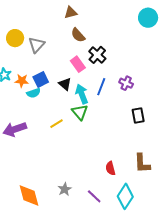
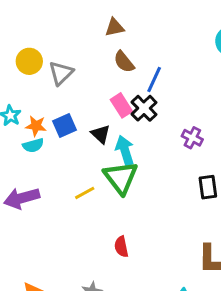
black cross: (97, 55) -> (144, 108), moved
blue line: (101, 87) -> (154, 80), moved
cyan semicircle: (34, 93) -> (33, 145), moved
green triangle: (80, 112) -> (121, 178), size x1.4
red semicircle: (110, 168) -> (121, 247), moved

